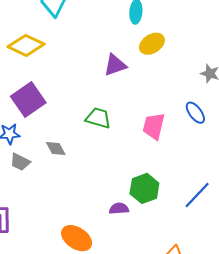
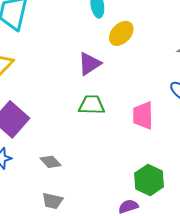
green trapezoid: (98, 118) -> (92, 105), moved
gray trapezoid: (20, 162) -> (52, 201), moved

